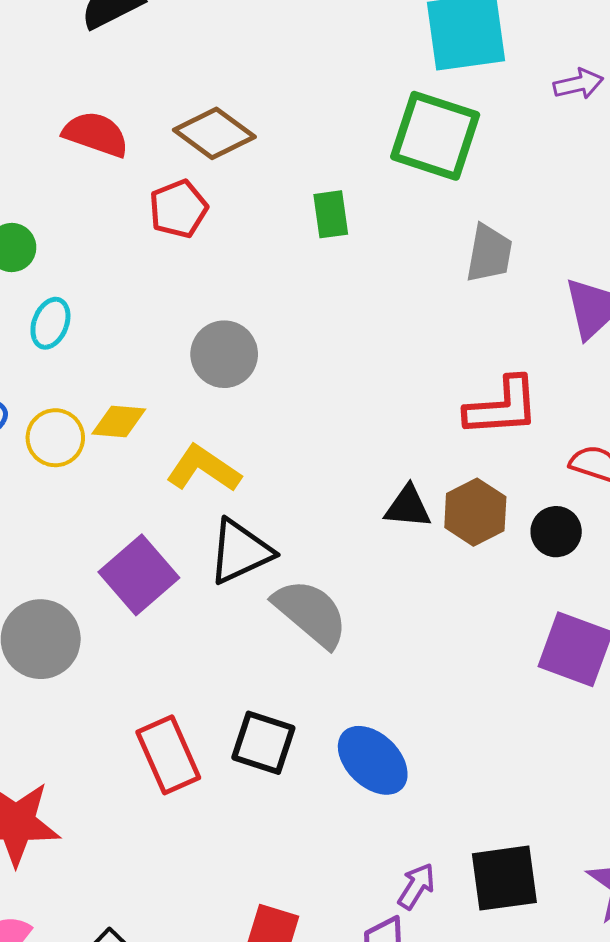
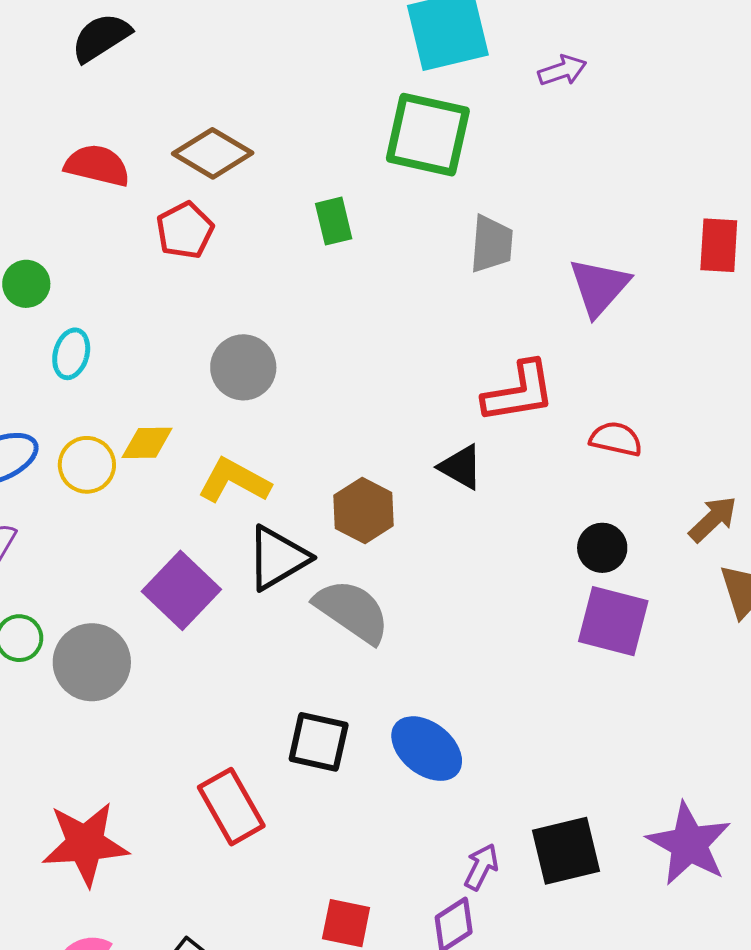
black triangle: (408, 507) -> (461, 467), moved, turned 30
brown hexagon: (475, 512) -> (364, 511), moved
black circle: (556, 532) -> (602, 548), moved
red rectangle: (168, 755) -> (231, 807), moved

